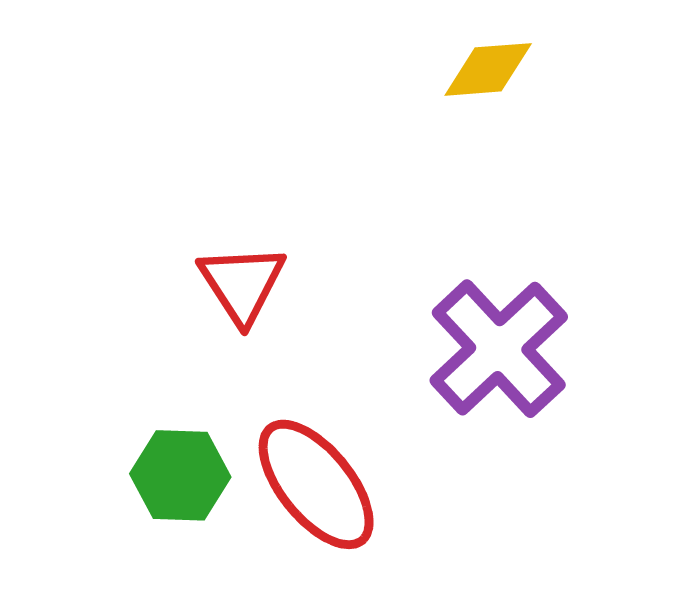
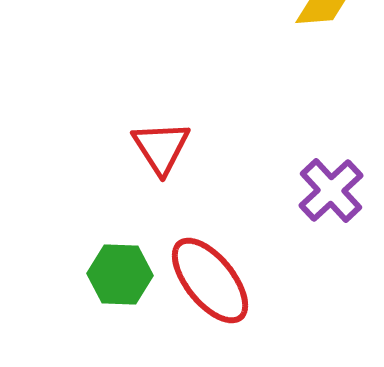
purple cross: (499, 349) -> (331, 190), size x0.7

